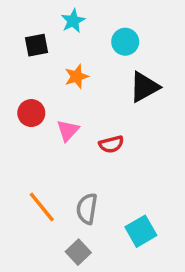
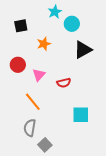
cyan star: (73, 21) -> (55, 12), moved
orange line: (42, 207) -> (33, 102), moved
gray semicircle: (87, 209) -> (30, 128), moved
cyan square: (141, 231) -> (81, 115), moved, turned 30

